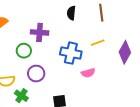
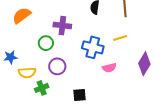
purple diamond: (125, 52) -> (144, 64), moved
green cross: (21, 96) -> (42, 88), turned 32

